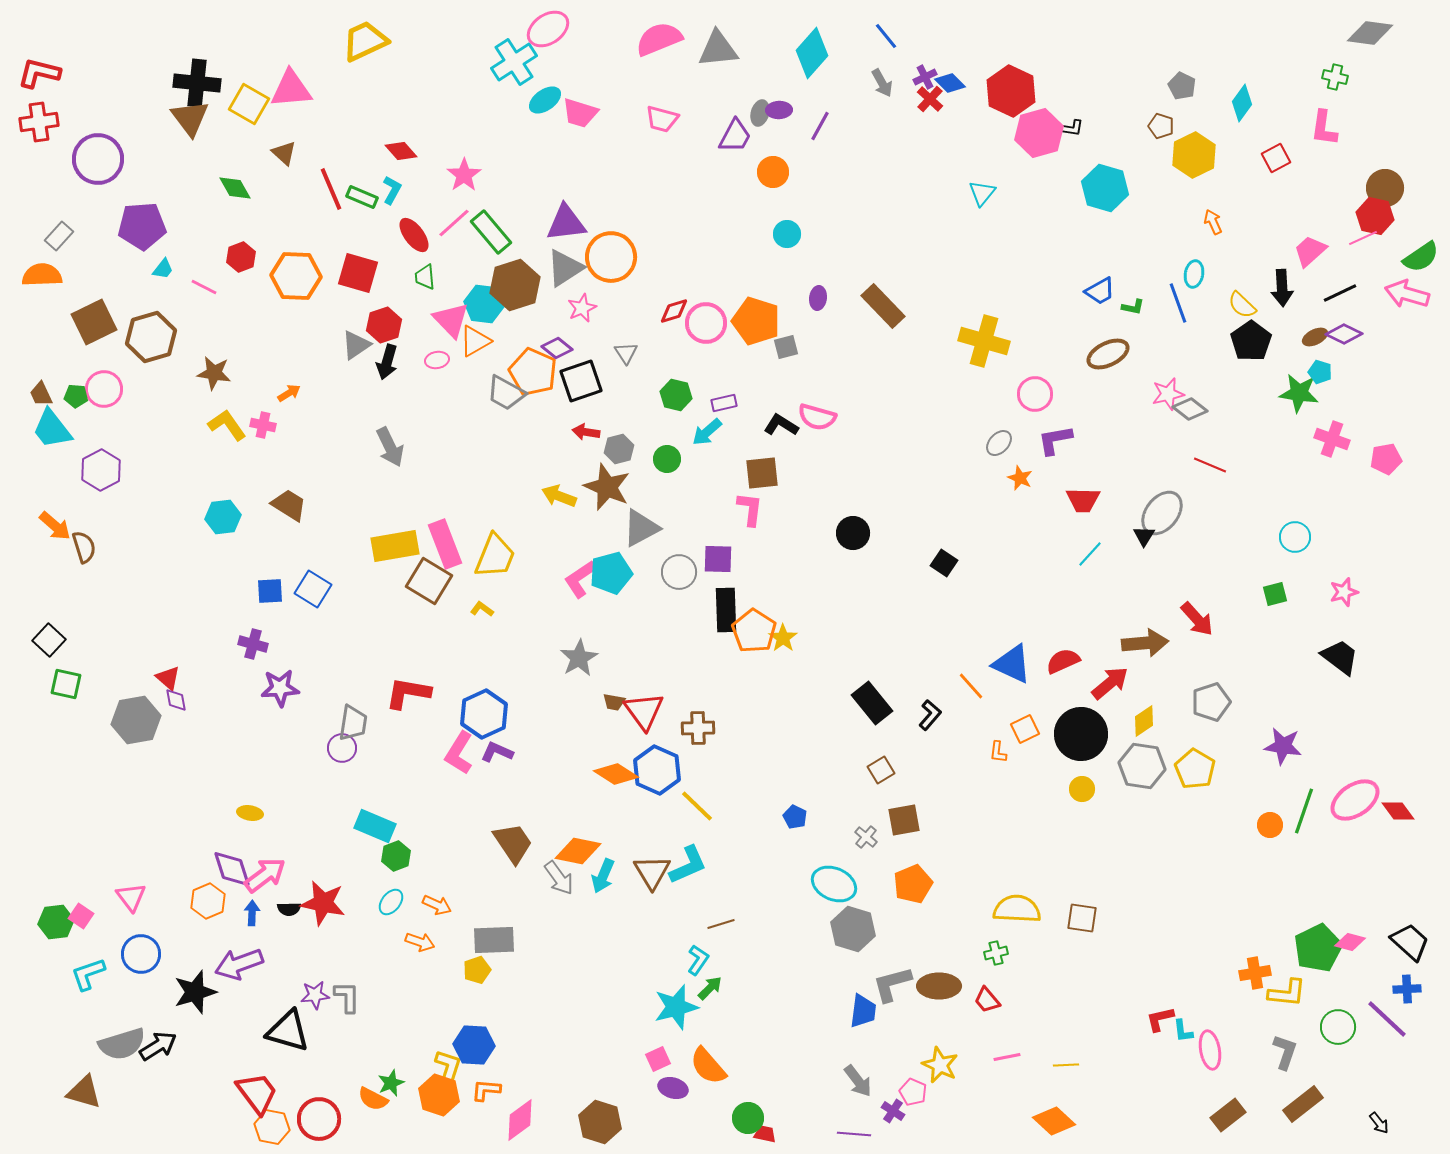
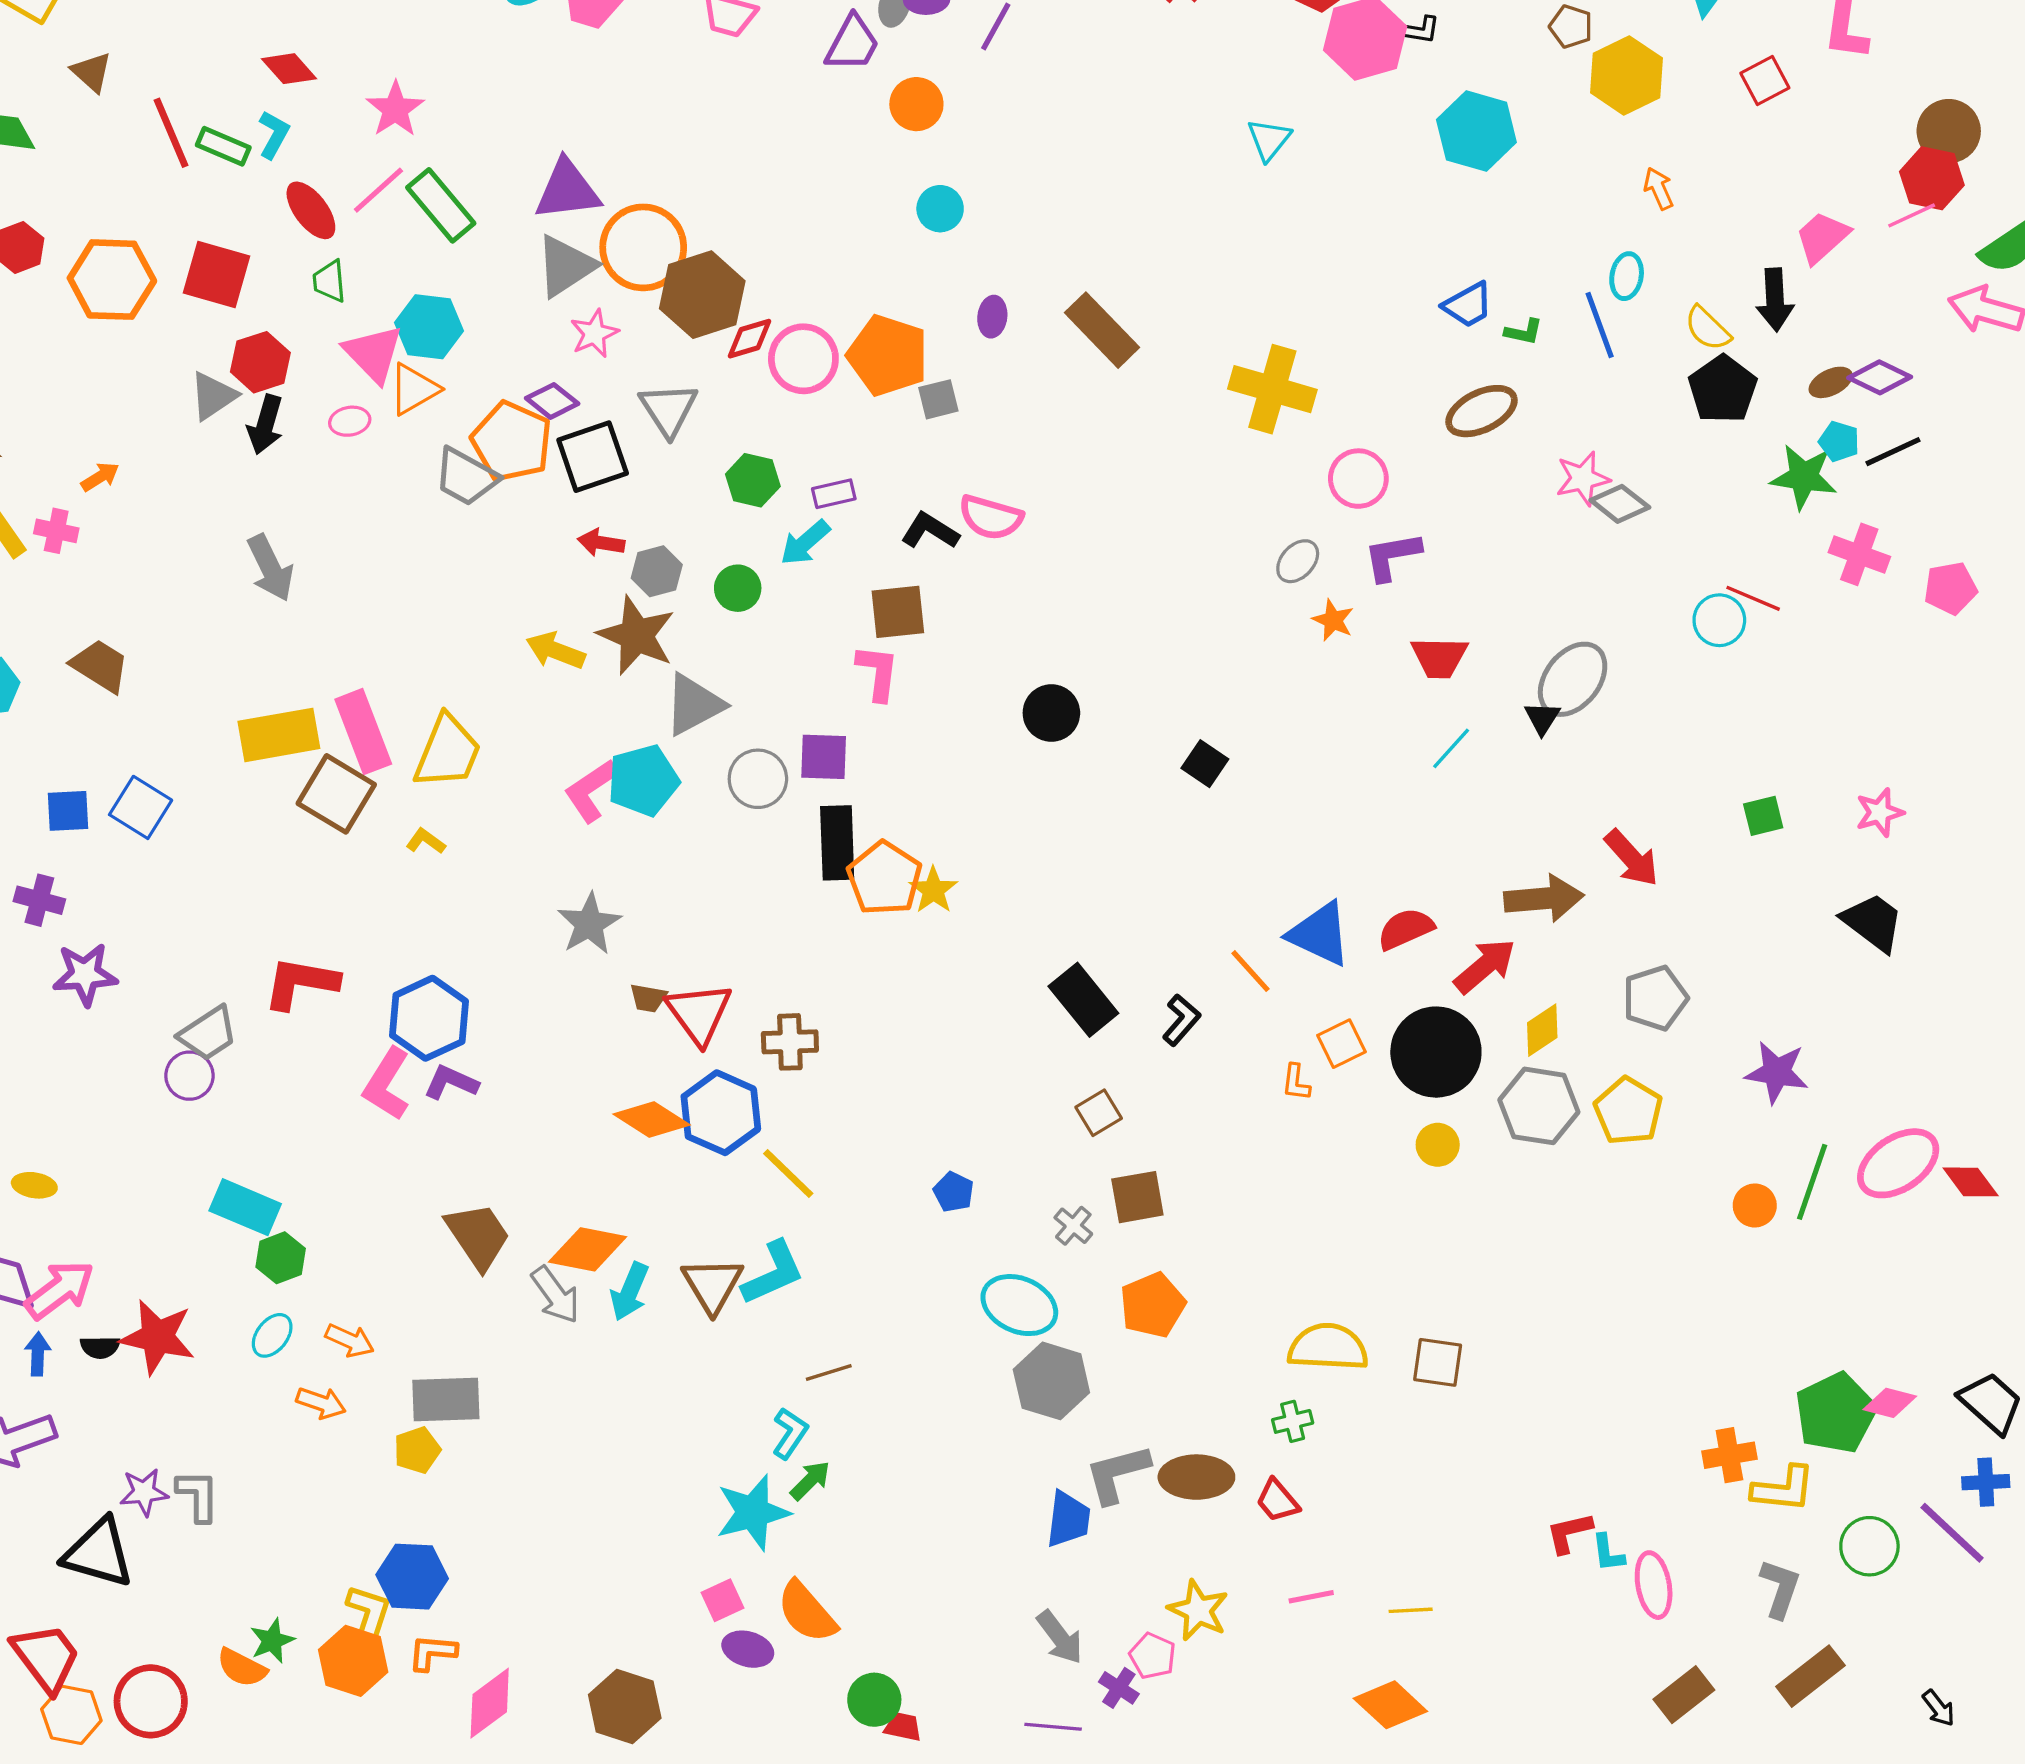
brown hexagon: (515, 285) -> (702, 295), moved
black line: (1340, 293) -> (1893, 452), moved
gray triangle: (626, 353) -> (669, 409), size x1.5
red line: (1210, 465) -> (1753, 598), moved
cyan circle: (1295, 537) -> (1719, 620), moved
gray trapezoid: (353, 723) -> (208, 1033), turned 48

